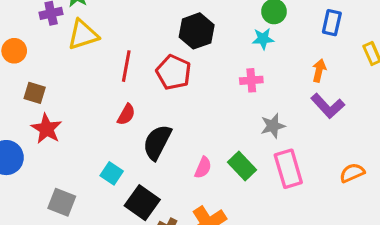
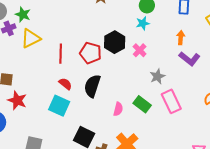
black hexagon: (197, 31) -> (115, 42), moved
pink cross: (251, 80) -> (140, 50), turned -32
red semicircle: (126, 114) -> (65, 84), turned -72
black semicircle: (157, 142) -> (92, 86), moved
cyan square: (112, 173) -> (59, 106), moved, size x1.5

